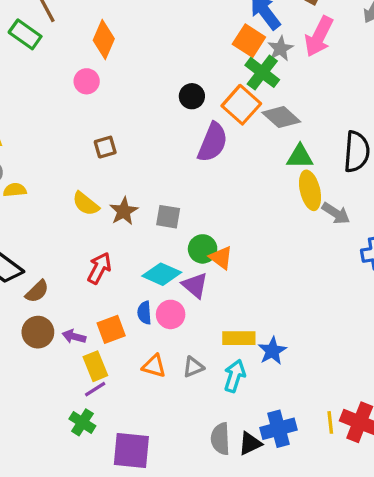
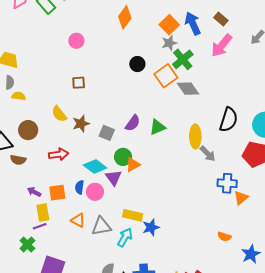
orange diamond: (104, 39) -> (125, 17), moved
orange square: (249, 41) -> (169, 25), moved
gray star: (280, 49) -> (169, 43), moved
purple semicircle: (213, 142) -> (133, 123), moved, size x0.7
green triangle: (300, 157) -> (157, 127), moved, turned -36
orange triangle: (221, 258) -> (133, 165), turned 42
red arrow: (99, 268) -> (59, 154), turned 42
brown semicircle: (37, 291) -> (18, 160), turned 42
brown circle: (38, 332) -> (28, 130), moved
gray triangle: (193, 367) -> (101, 226), size x1.5

